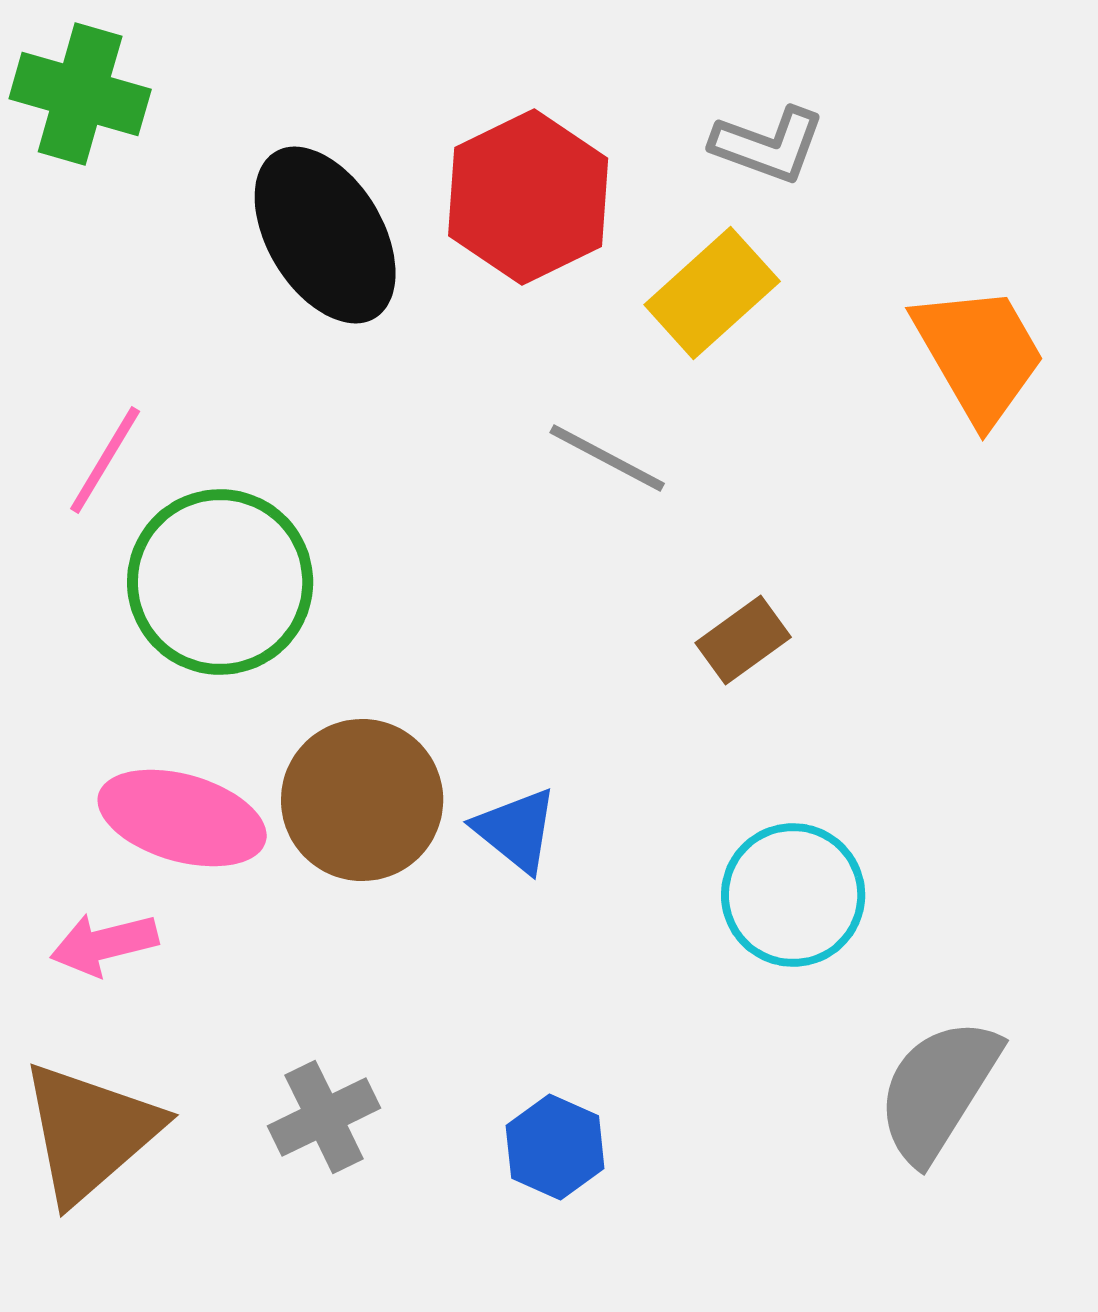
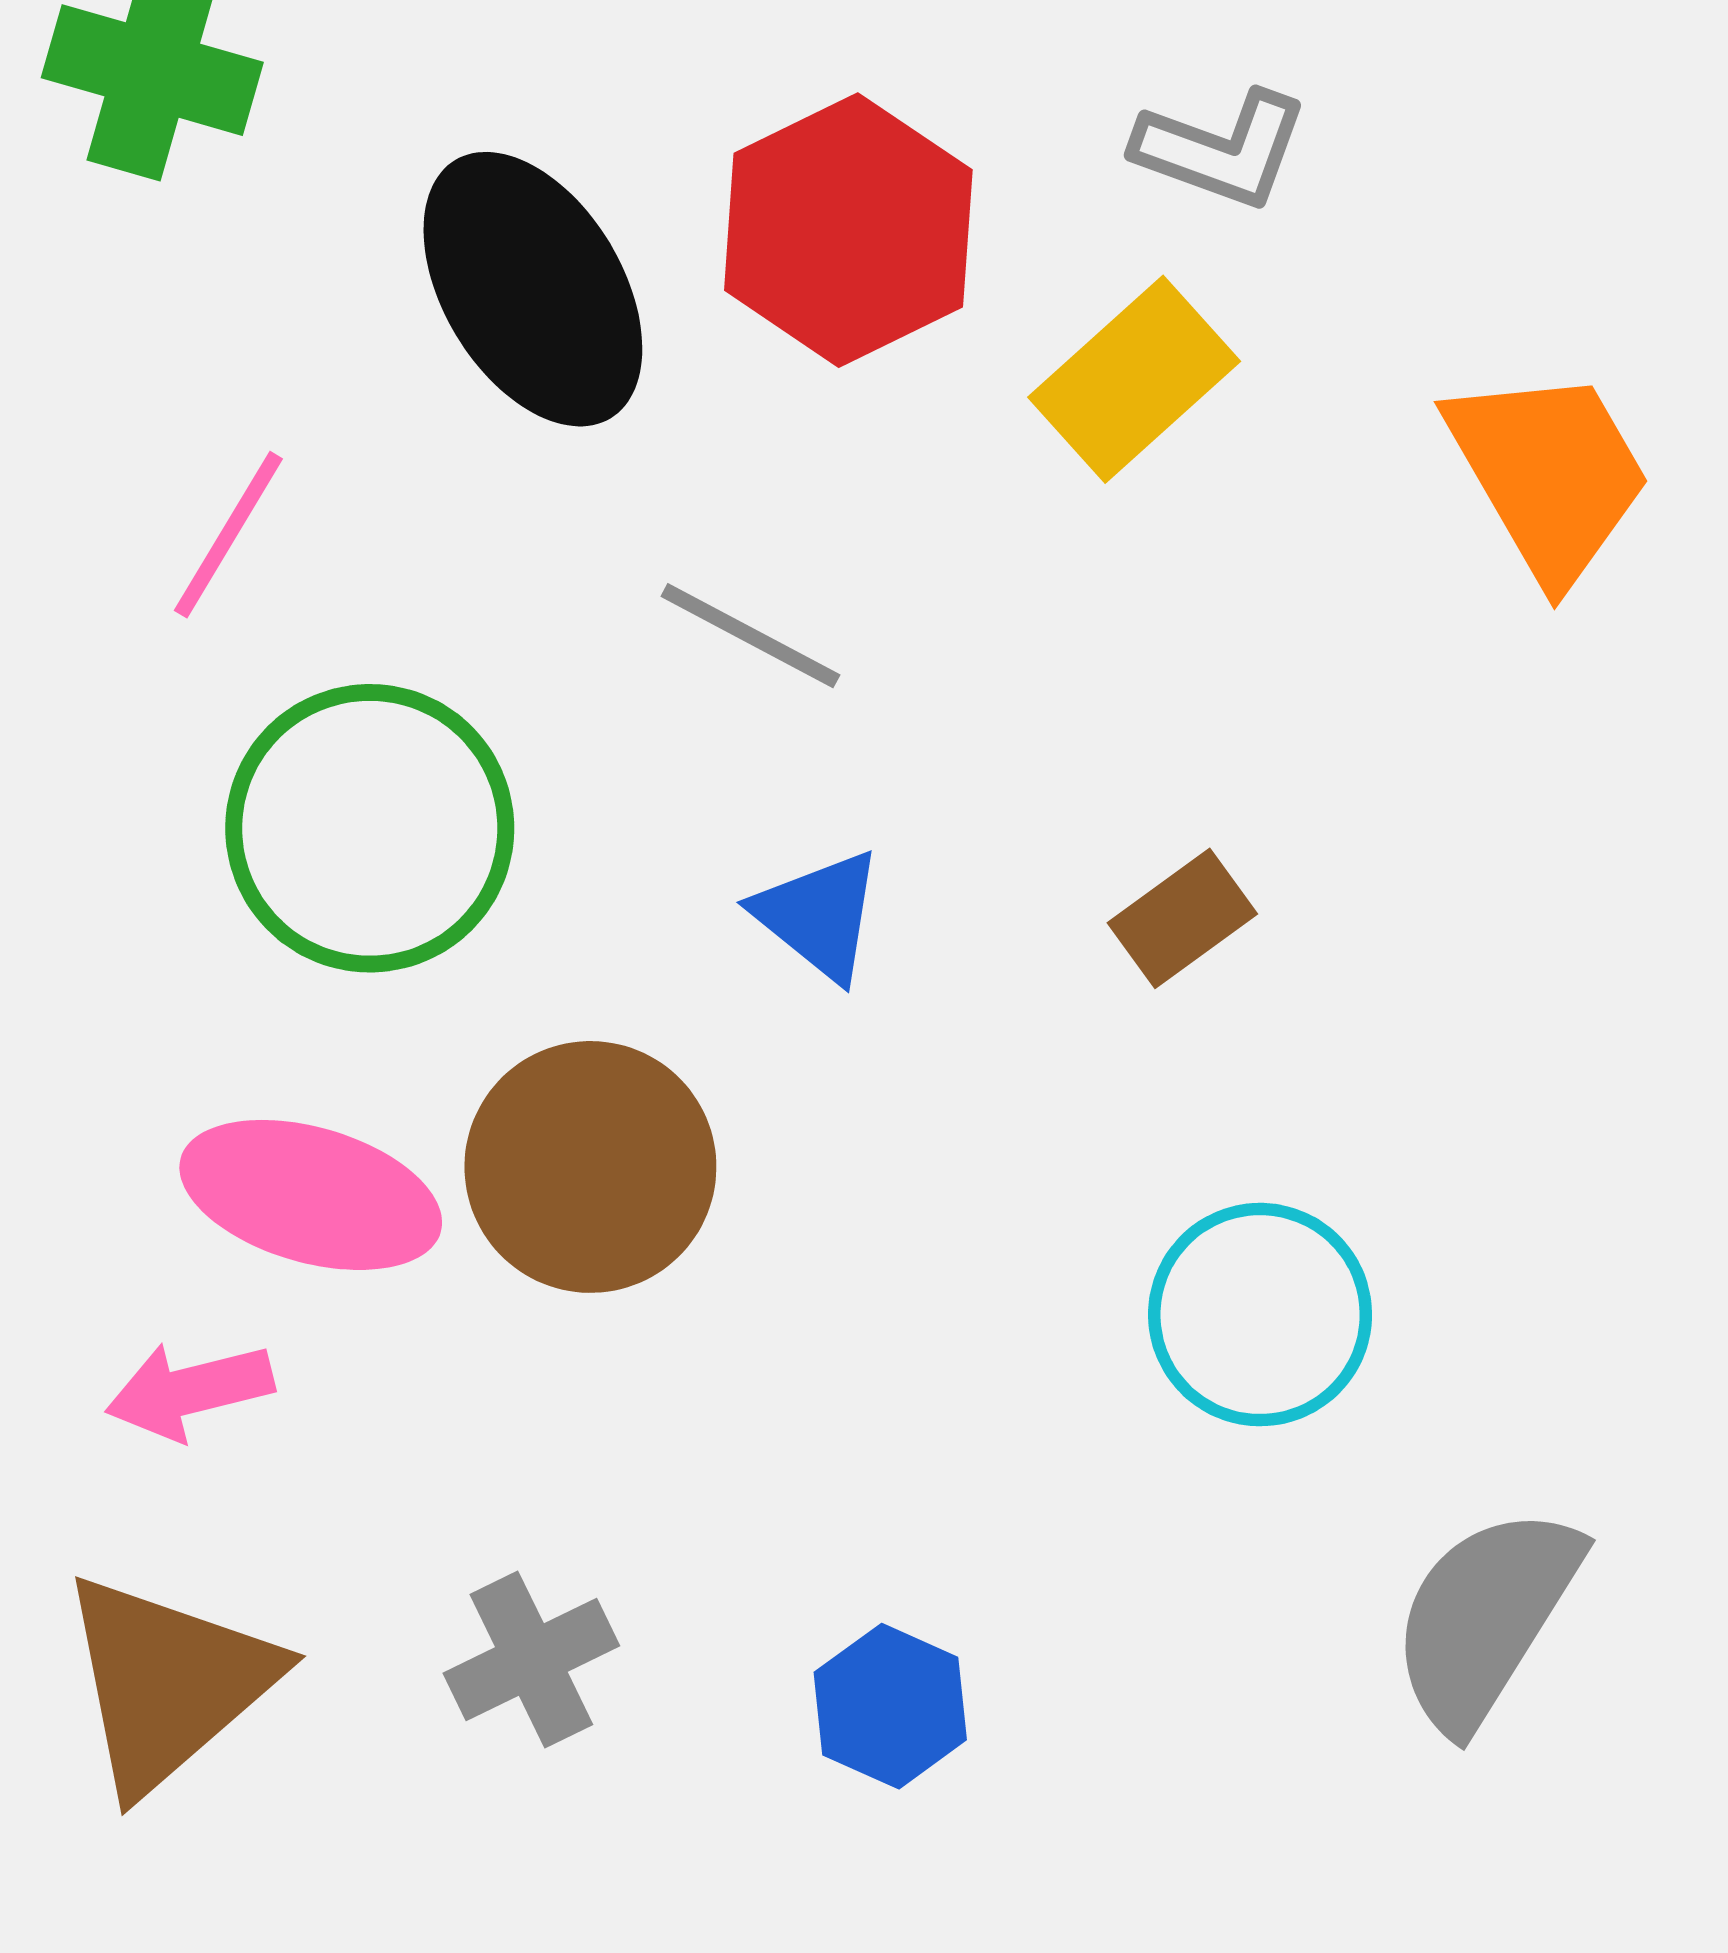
gray line: (607, 458) -> (750, 636), moved
pink line: (105, 460) -> (228, 535), moved
blue triangle: (516, 830) -> (819, 915), moved

